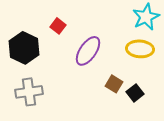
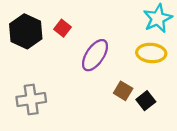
black hexagon: (24, 48) -> (26, 31), moved

